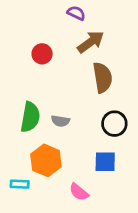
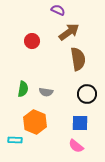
green semicircle: (30, 117) -> (23, 89), size x0.7
pink semicircle: (79, 192) -> (76, 146), moved

